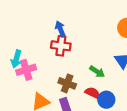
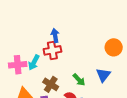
red cross: (61, 46) -> (52, 50), turned -30
cyan arrow: (16, 59) -> (34, 63), moved

